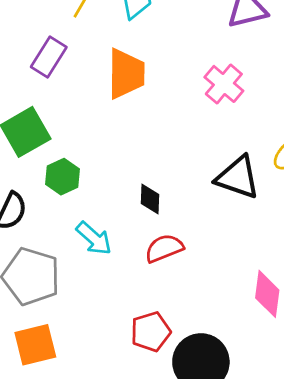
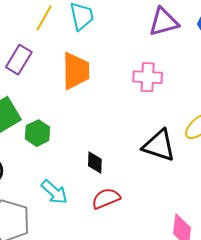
pink cross: (224, 84) -> (148, 77), turned -36
green hexagon: (63, 177) -> (38, 133), moved

